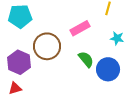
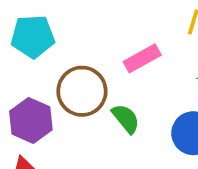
green semicircle: (86, 59) -> (126, 119), moved

